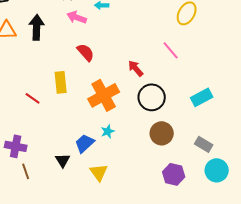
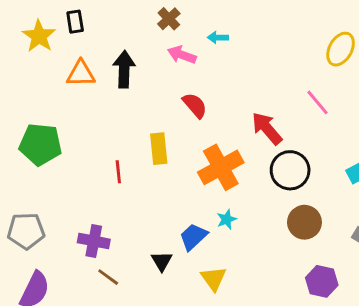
red arrow: (136, 68) -> (267, 128), size x1.4
red line: (33, 98) -> (118, 172), turned 49
brown line: (26, 171) -> (108, 277), turned -35

